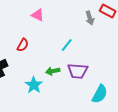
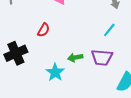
cyan line: (67, 45) -> (109, 30), moved

